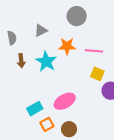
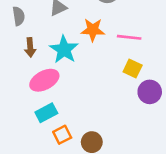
pink ellipse: (65, 101) -> (44, 80), moved

